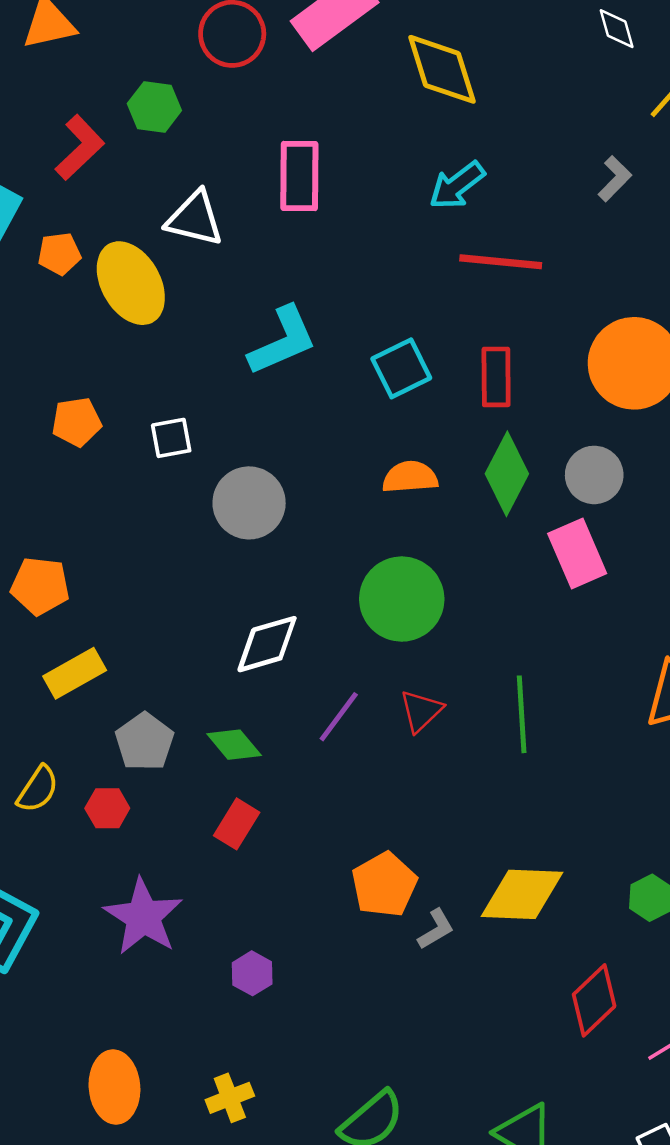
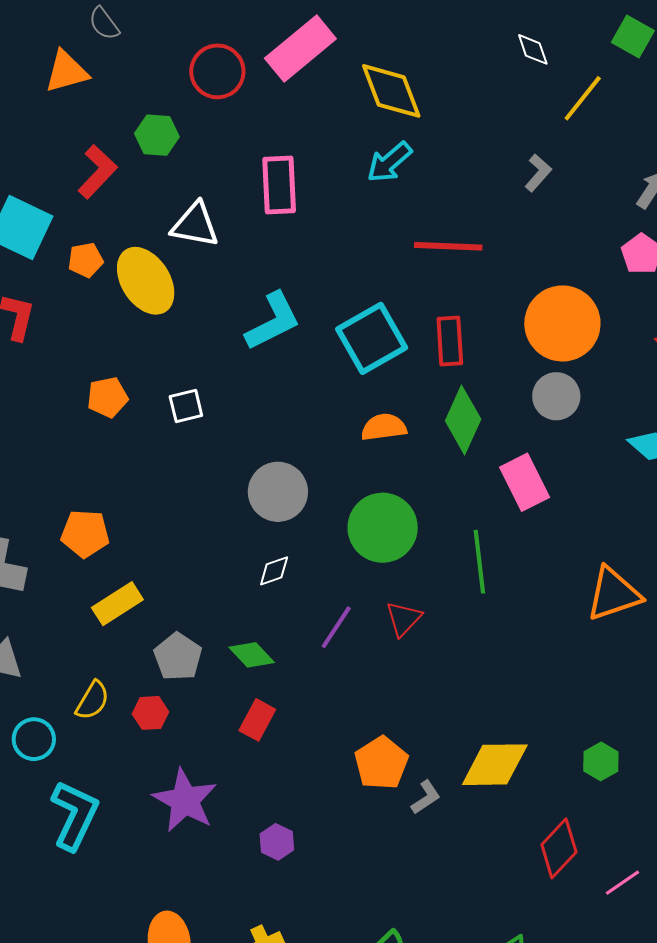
cyan arrow: (457, 185) -> (389, 162), moved
cyan square: (401, 368) -> (372, 338), size x1.4
gray circle: (594, 475) -> (556, 396), moved
gray circle: (249, 503) -> (278, 492), moved
white diamond: (267, 644) -> (274, 571), size x0.6
green line: (522, 714) -> (479, 562), moved

